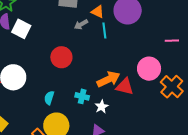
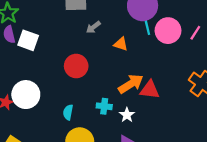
orange triangle: (98, 12) -> (121, 44), moved
cyan line: (104, 30) -> (147, 26), moved
pink line: (172, 41) -> (195, 33), turned -48
pink circle: (149, 69) -> (168, 31), moved

